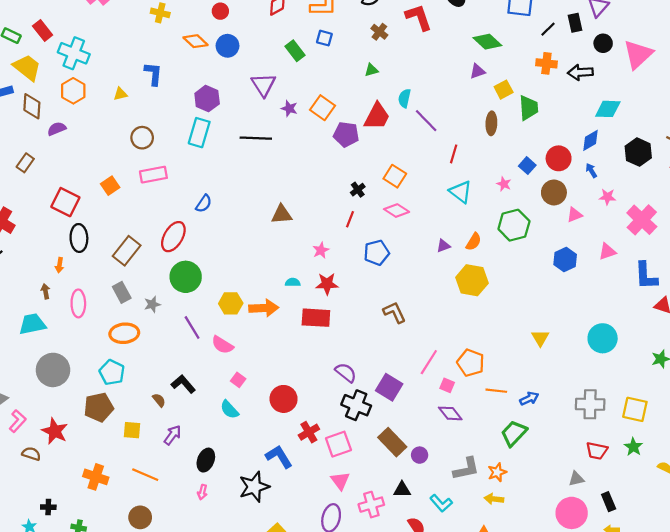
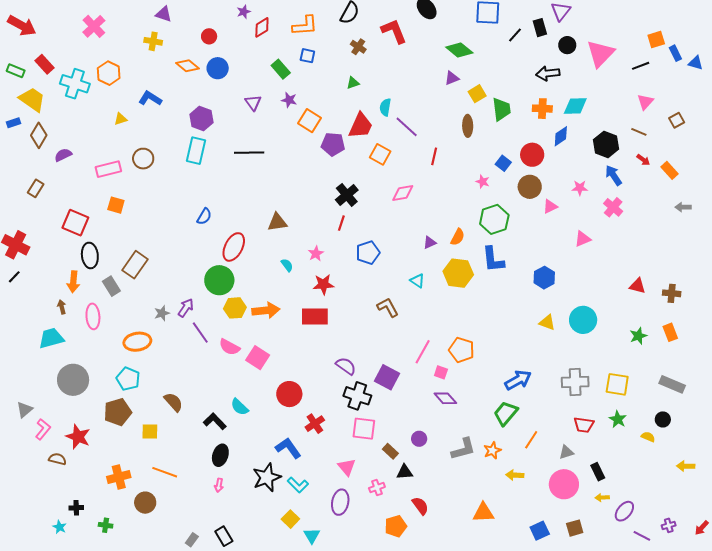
orange cross: (546, 63) -> (542, 109), moved
blue L-shape: (153, 74) -> (150, 98), turned -60
purple triangle: (263, 85) -> (253, 103), size x0.7
orange hexagon: (73, 91) -> (109, 73), moved
brown diamond: (32, 106) -> (39, 135), turned 30
purple star: (289, 108) -> (289, 100), moved
blue arrow: (591, 170) -> (614, 175), moved, size x1.5
pink rectangle: (153, 175) -> (108, 169), moved
orange square: (395, 176) -> (380, 154), moved
orange square: (110, 186) -> (116, 205), turned -36
black cross: (358, 190) -> (347, 195), size x1.6
cyan triangle: (461, 192) -> (417, 281), moved, size x0.7
pink diamond: (397, 211) -> (403, 193), moved, turned -40
pink cross: (642, 220) -> (613, 207), size x0.7
red ellipse: (173, 237) -> (234, 247), moved
blue hexagon: (565, 259) -> (544, 278), moved
orange arrow: (60, 265) -> (73, 282), size x1.5
blue L-shape: (646, 276) -> (493, 259), moved
green circle: (186, 277) -> (219, 280), moved
cyan semicircle: (293, 282) -> (287, 265), moved, turned 56
gray rectangle: (122, 292) -> (111, 286), moved
yellow triangle: (540, 338) -> (547, 323), moved, turned -36
pink square: (238, 380) -> (258, 358), moved, size x1.6
black L-shape: (183, 384) -> (215, 421), moved
orange line: (496, 391) -> (531, 440), moved, turned -60
blue arrow: (529, 399) -> (518, 380), size x1.5
brown semicircle: (159, 400) -> (173, 402), size x1.5
purple arrow: (173, 435) -> (186, 308), moved
brown rectangle: (392, 442) -> (390, 451), moved, size x0.6
pink square: (338, 444) -> (364, 429), moved, turned 30
orange cross: (96, 477) -> (119, 477), turned -30
yellow arrow: (494, 499) -> (515, 475), moved
cyan L-shape: (441, 503) -> (298, 485), moved
pink cross: (371, 505) -> (377, 487), size x0.7
brown circle: (140, 517) -> (145, 503), moved

